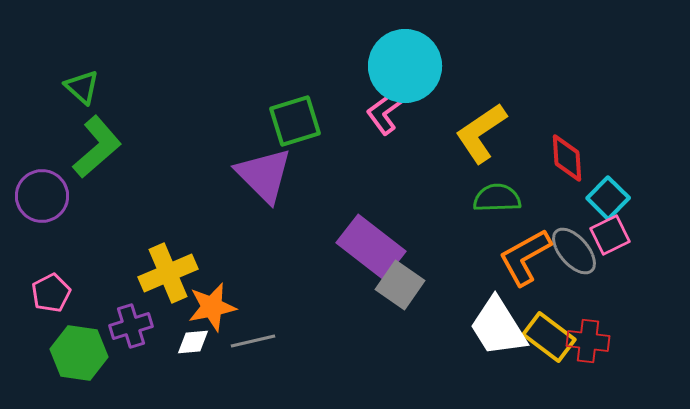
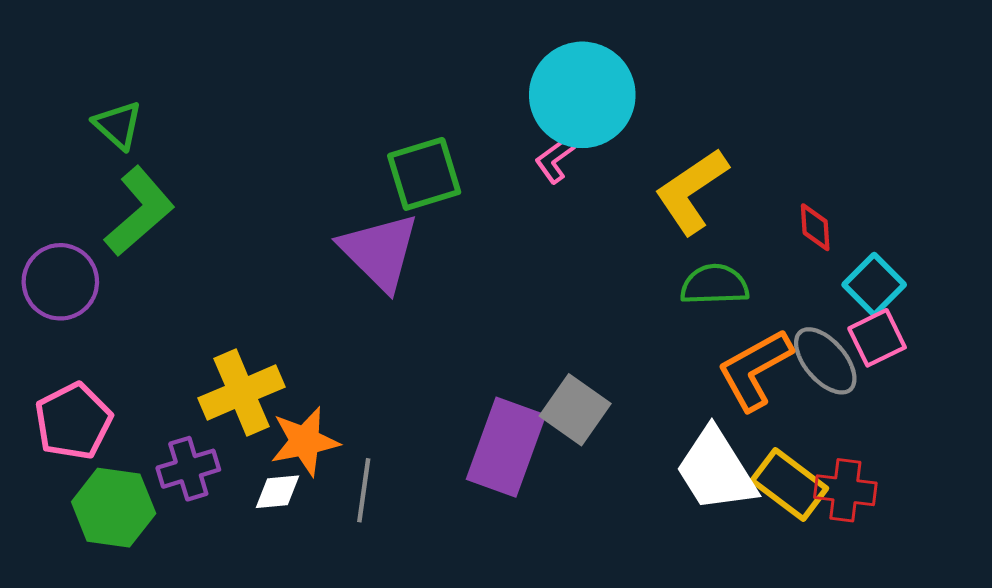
pink L-shape: (386, 111) -> (555, 160), size x0.7
red diamond: (567, 158) -> (815, 227), size x0.7
purple rectangle: (371, 247) -> (506, 447), moved, turned 72
pink pentagon: (51, 293) -> (73, 421), size x1.4
gray line: (253, 341) -> (364, 490), turned -69

